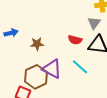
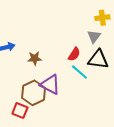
red semicircle: (75, 40) -> (74, 54), turned -72
cyan line: (80, 67) -> (79, 72), moved

